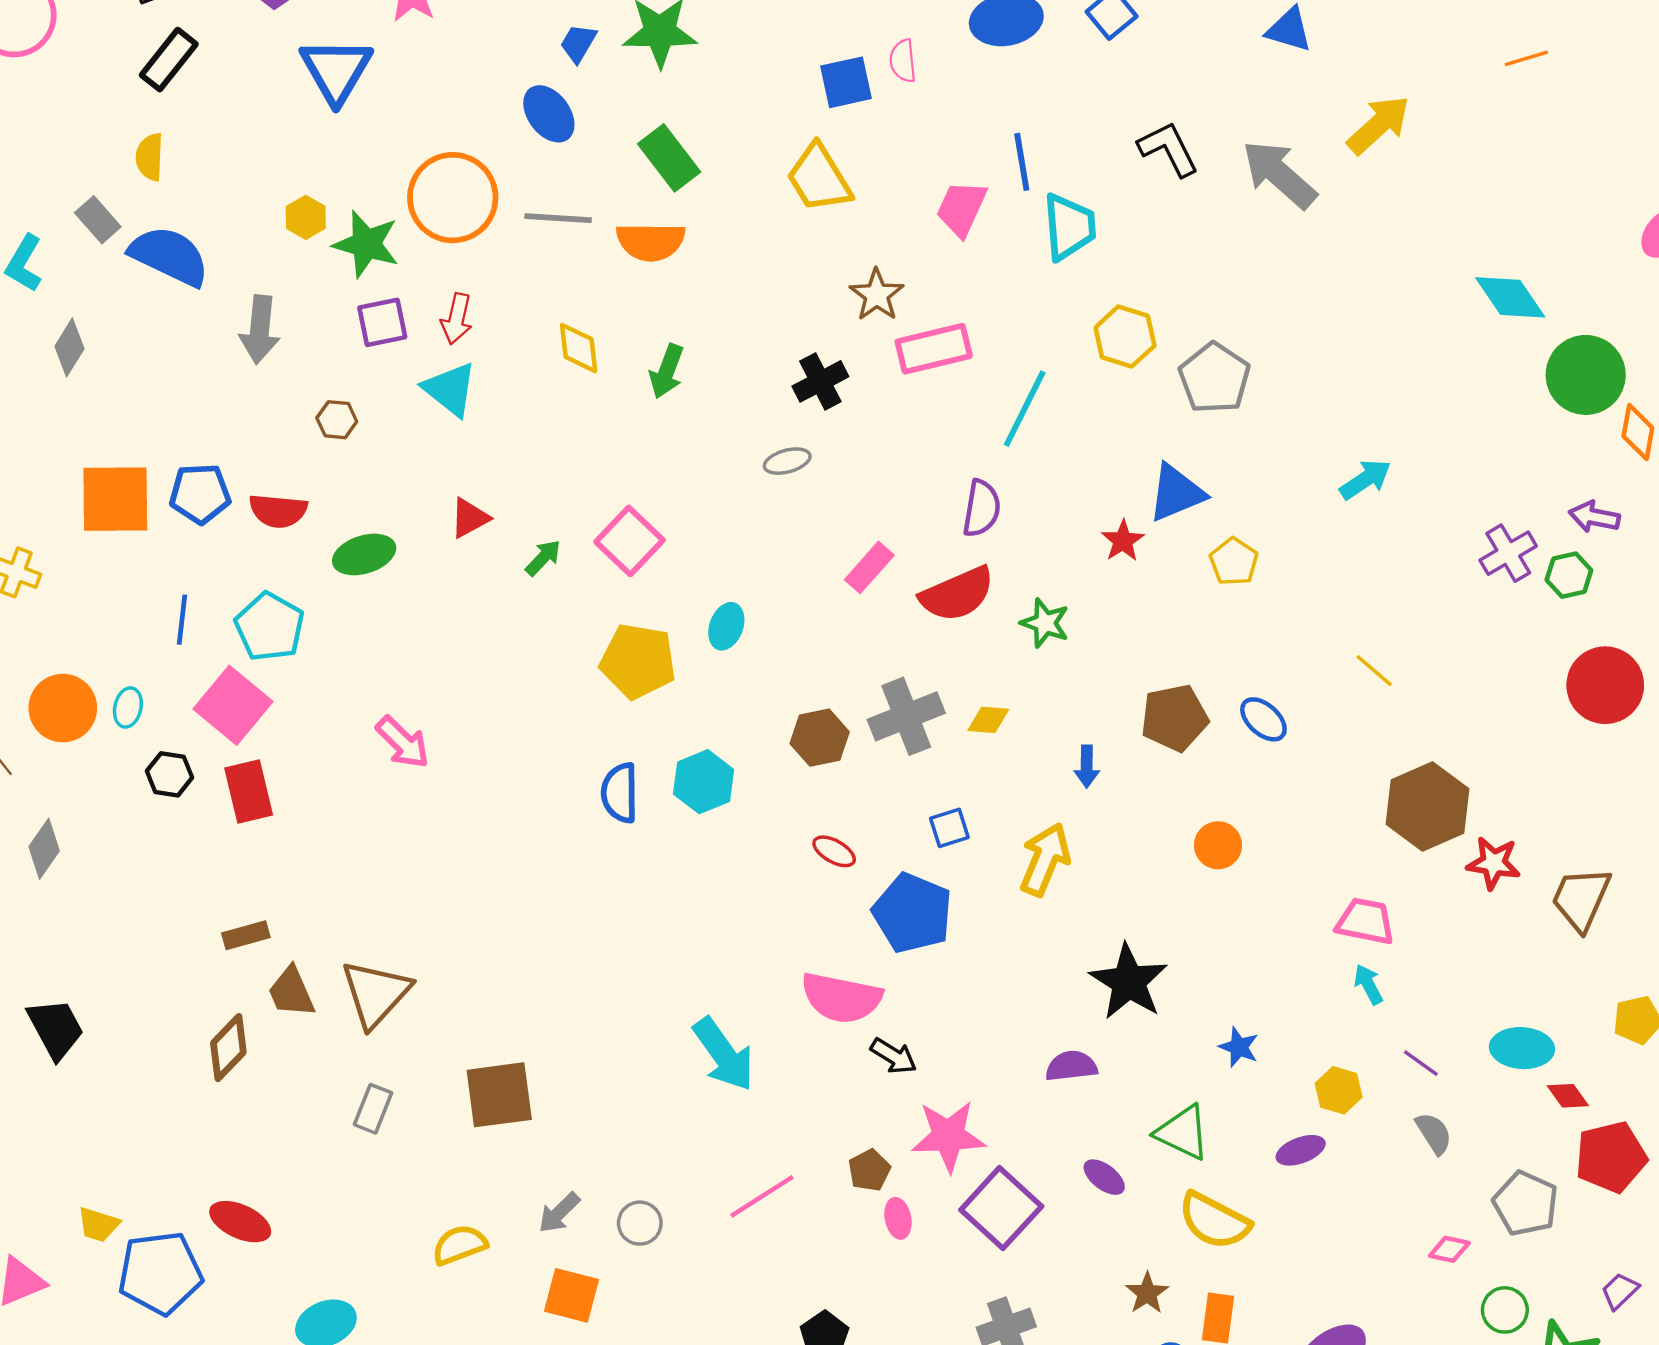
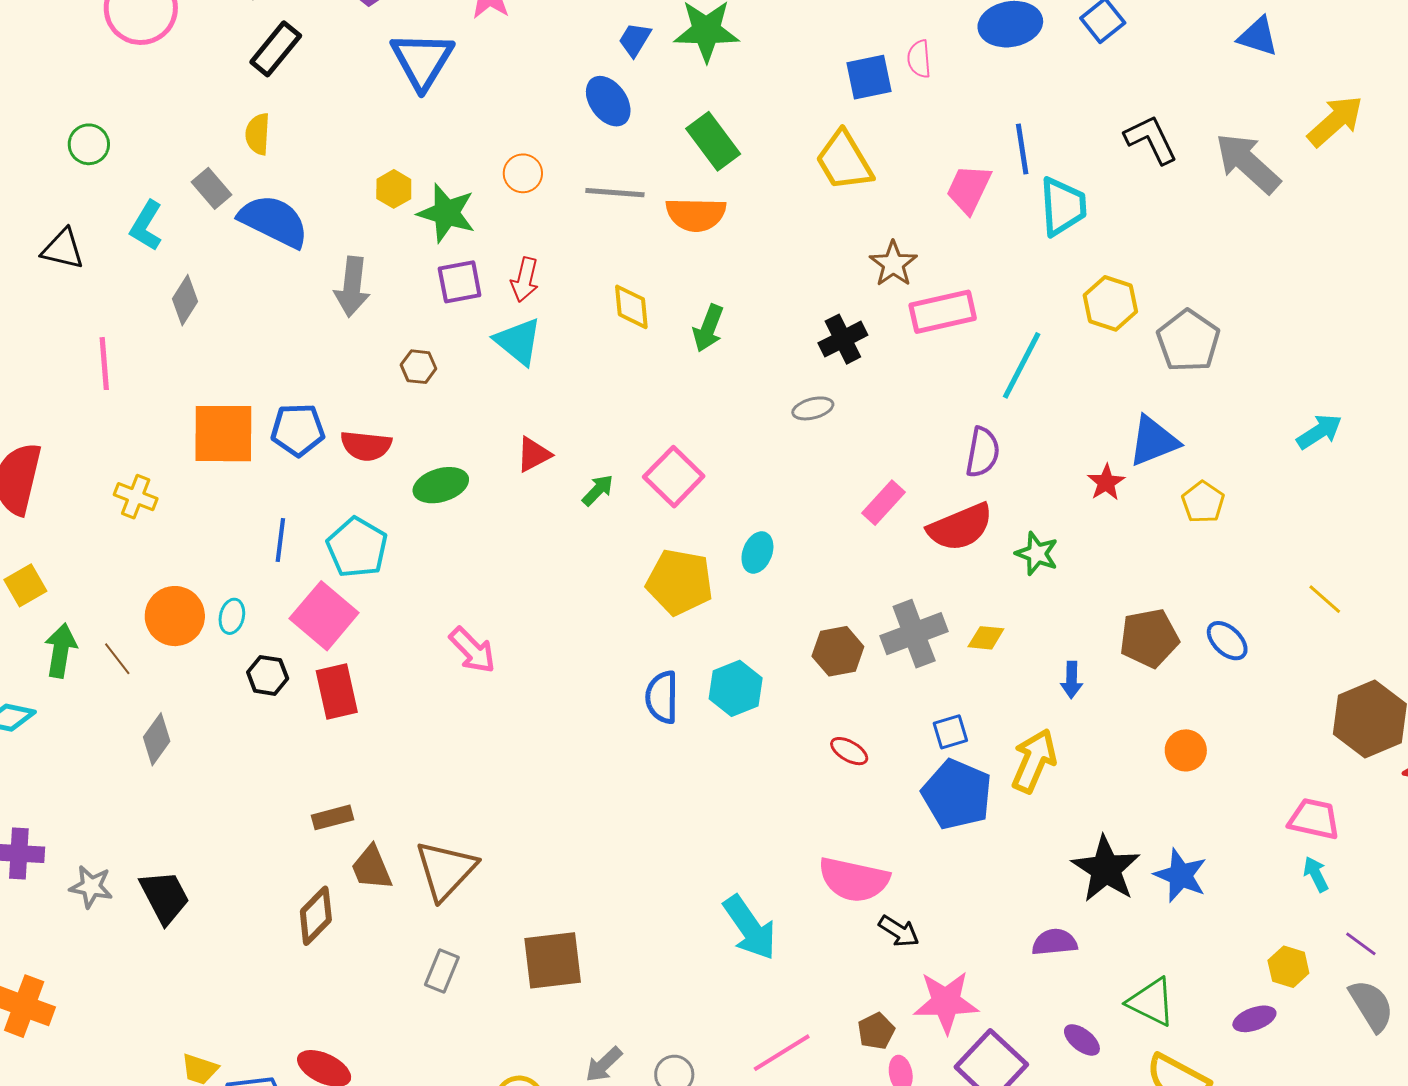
orange circle: (453, 198) -> (523, 173), size x0.5
blue pentagon: (912, 913) -> (957, 794), moved
blue star: (1239, 1047) -> (1181, 875), moved, size x1.5
gray semicircle: (1434, 1133) -> (1371, 1006), size x1.4

